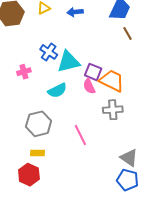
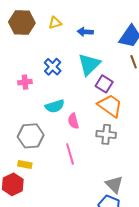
cyan triangle: (68, 62) -> (89, 64), moved, turned -40
purple square: (93, 72) -> (104, 84), moved
pink semicircle: (89, 86) -> (73, 121), moved

